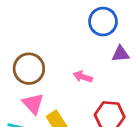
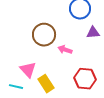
brown circle: (29, 69) -> (44, 35), moved

